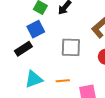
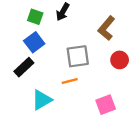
orange line: (63, 81) -> (70, 81), moved

